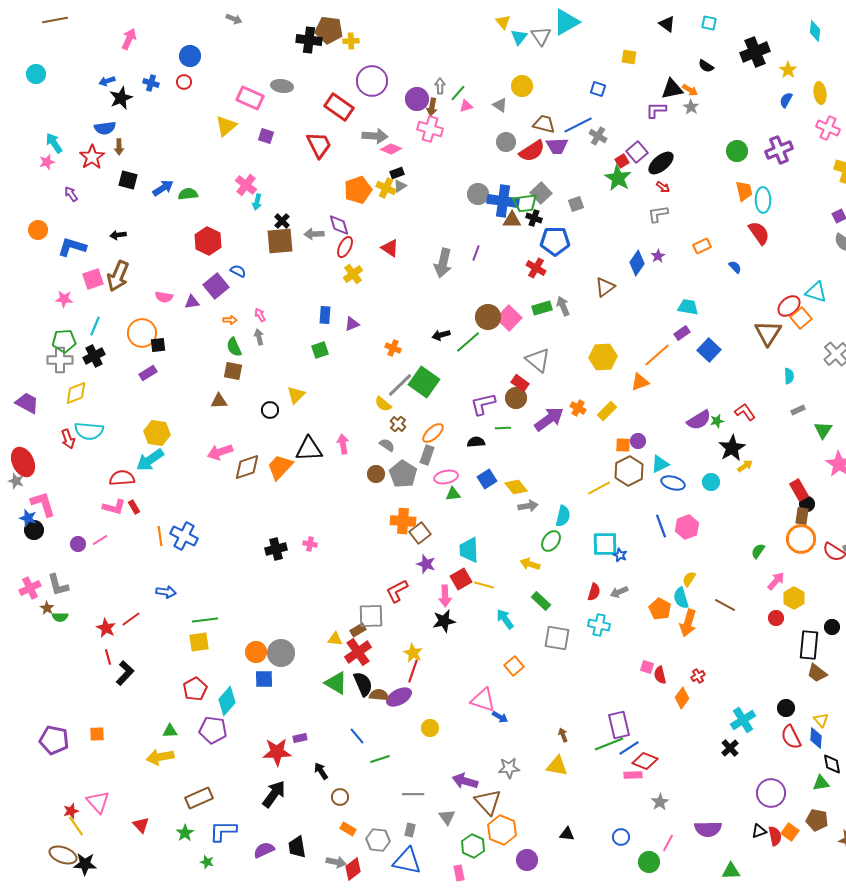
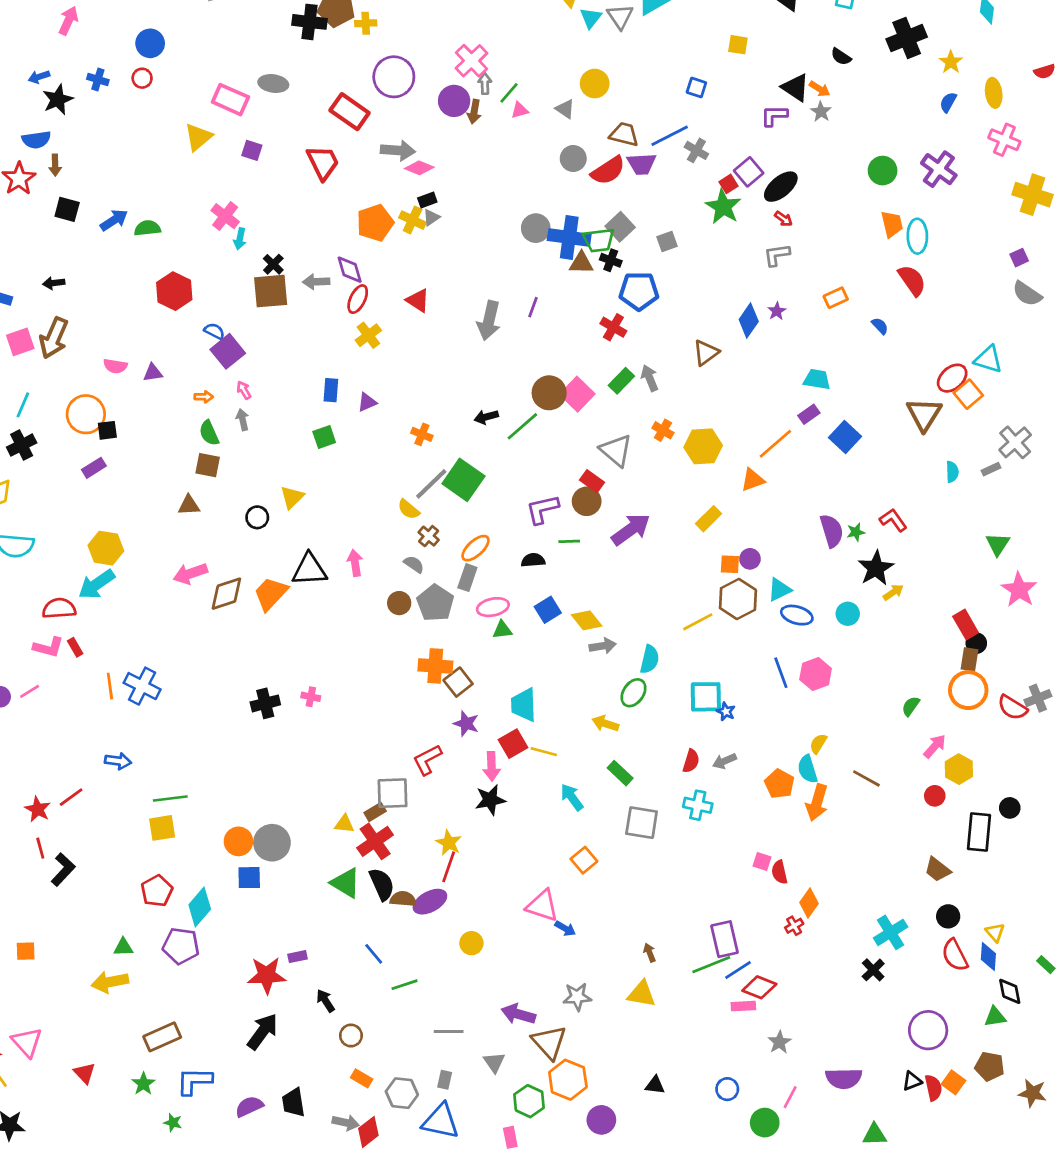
black triangle: (672, 89) -> (796, 88), turned 45
pink cross: (430, 129) -> (471, 61), moved, turned 30
purple cross: (779, 150) -> (939, 169), turned -32
purple square: (216, 286) -> (228, 351), moved
green rectangle: (542, 308) -> (621, 381), turned -30
orange cross: (578, 408) -> (663, 430), moved
gray rectangle: (798, 410) -> (991, 469), moved
purple semicircle: (699, 420) -> (832, 531), turned -75
brown trapezoid: (817, 673) -> (937, 869), moved
red cross: (698, 676) -> (794, 926), moved

